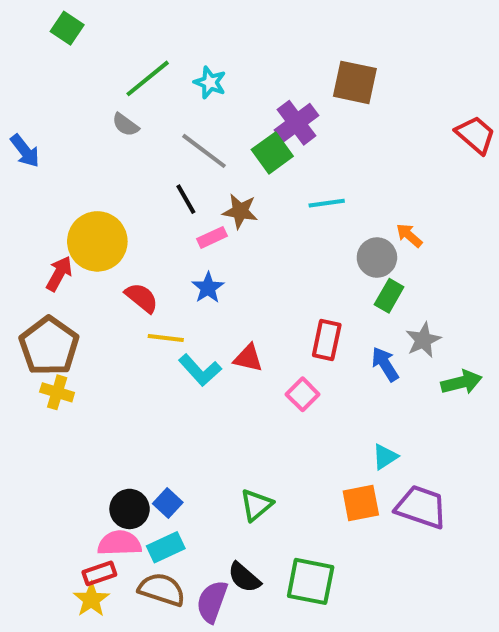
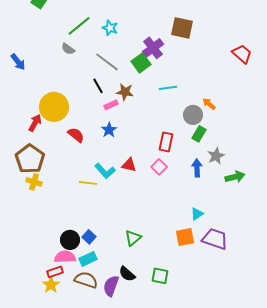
yellow line: (166, 338) -> (88, 183), moved
red rectangle: (327, 340) -> (166, 142), moved
blue arrow: (385, 364) -> (197, 168), turned 30
pink square: (303, 394) -> (159, 167), moved
green square: (311, 581) -> (160, 276), size x0.7

